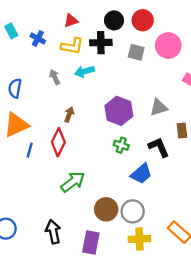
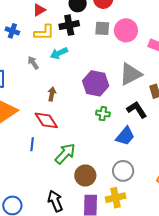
pink circle: (168, 46) -> (126, 30), moved
gray triangle: (159, 107) -> (131, 74), size x1.4
red diamond: (58, 142) -> (46, 120), turned -50
blue line: (30, 150) -> (32, 144), moved
brown circle: (106, 209) -> (85, 175), moved
yellow cross: (139, 239) -> (116, 198), moved

